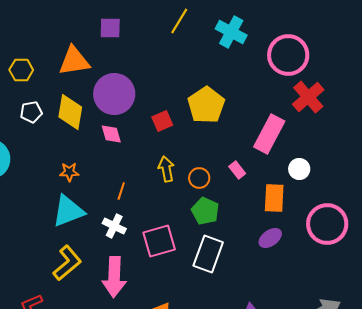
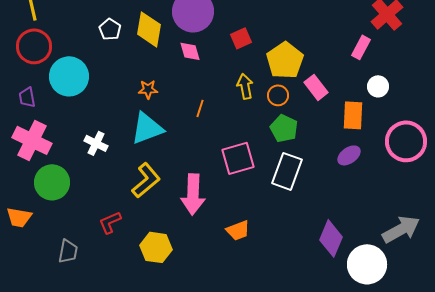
yellow pentagon: (206, 105) -> (285, 60), moved
white pentagon: (31, 112) -> (110, 29), turned -30
pink rectangle: (269, 134) -> (361, 47), moved, size x0.6
pink rectangle: (237, 170) -> (316, 87), size x1.4
white cross: (114, 226) -> (96, 143), moved

